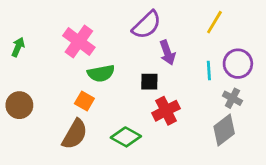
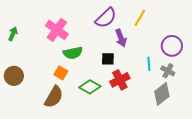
yellow line: (214, 22) -> (140, 18), moved
cyan line: (209, 71) -> (149, 64), moved
green diamond: (126, 137) -> (90, 87), moved

